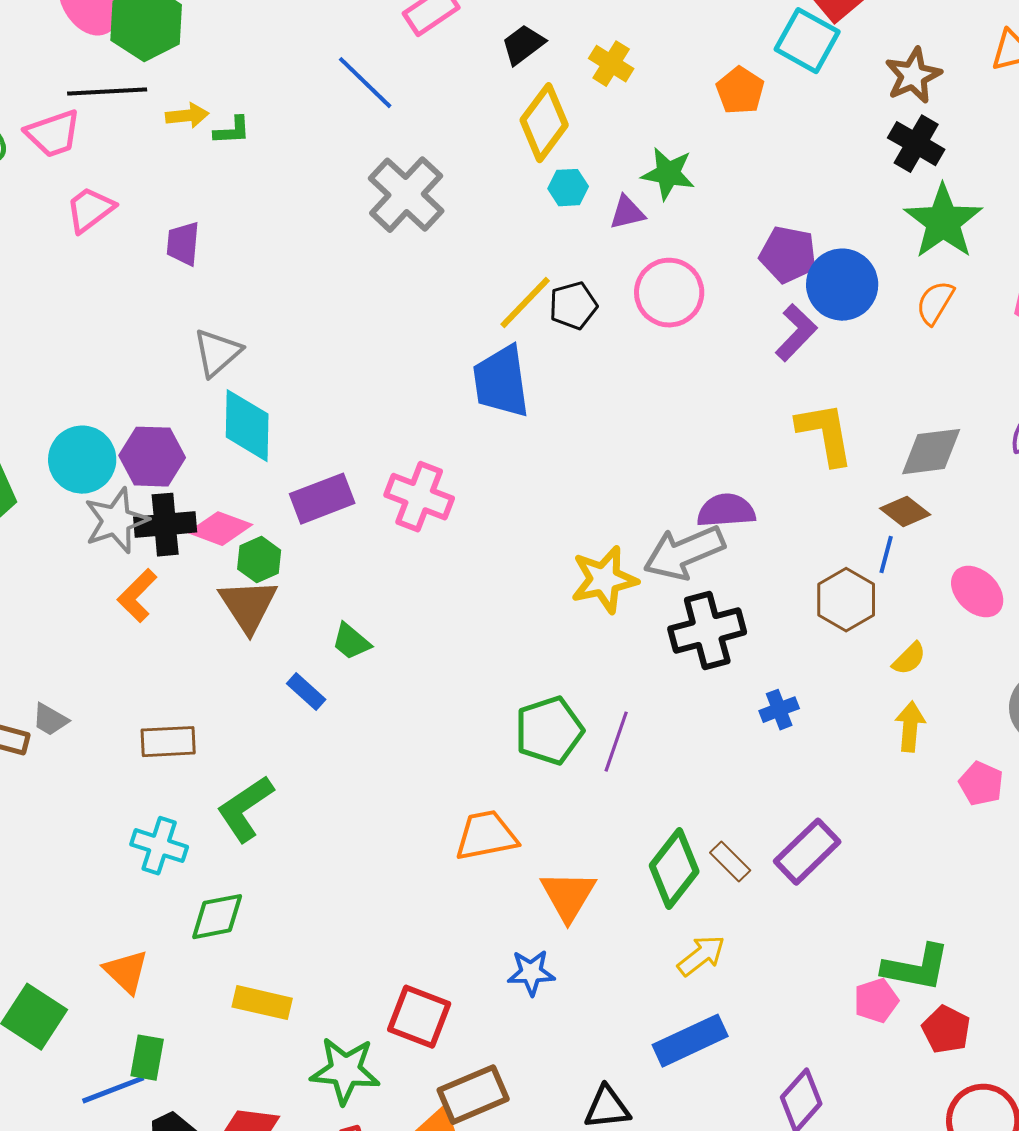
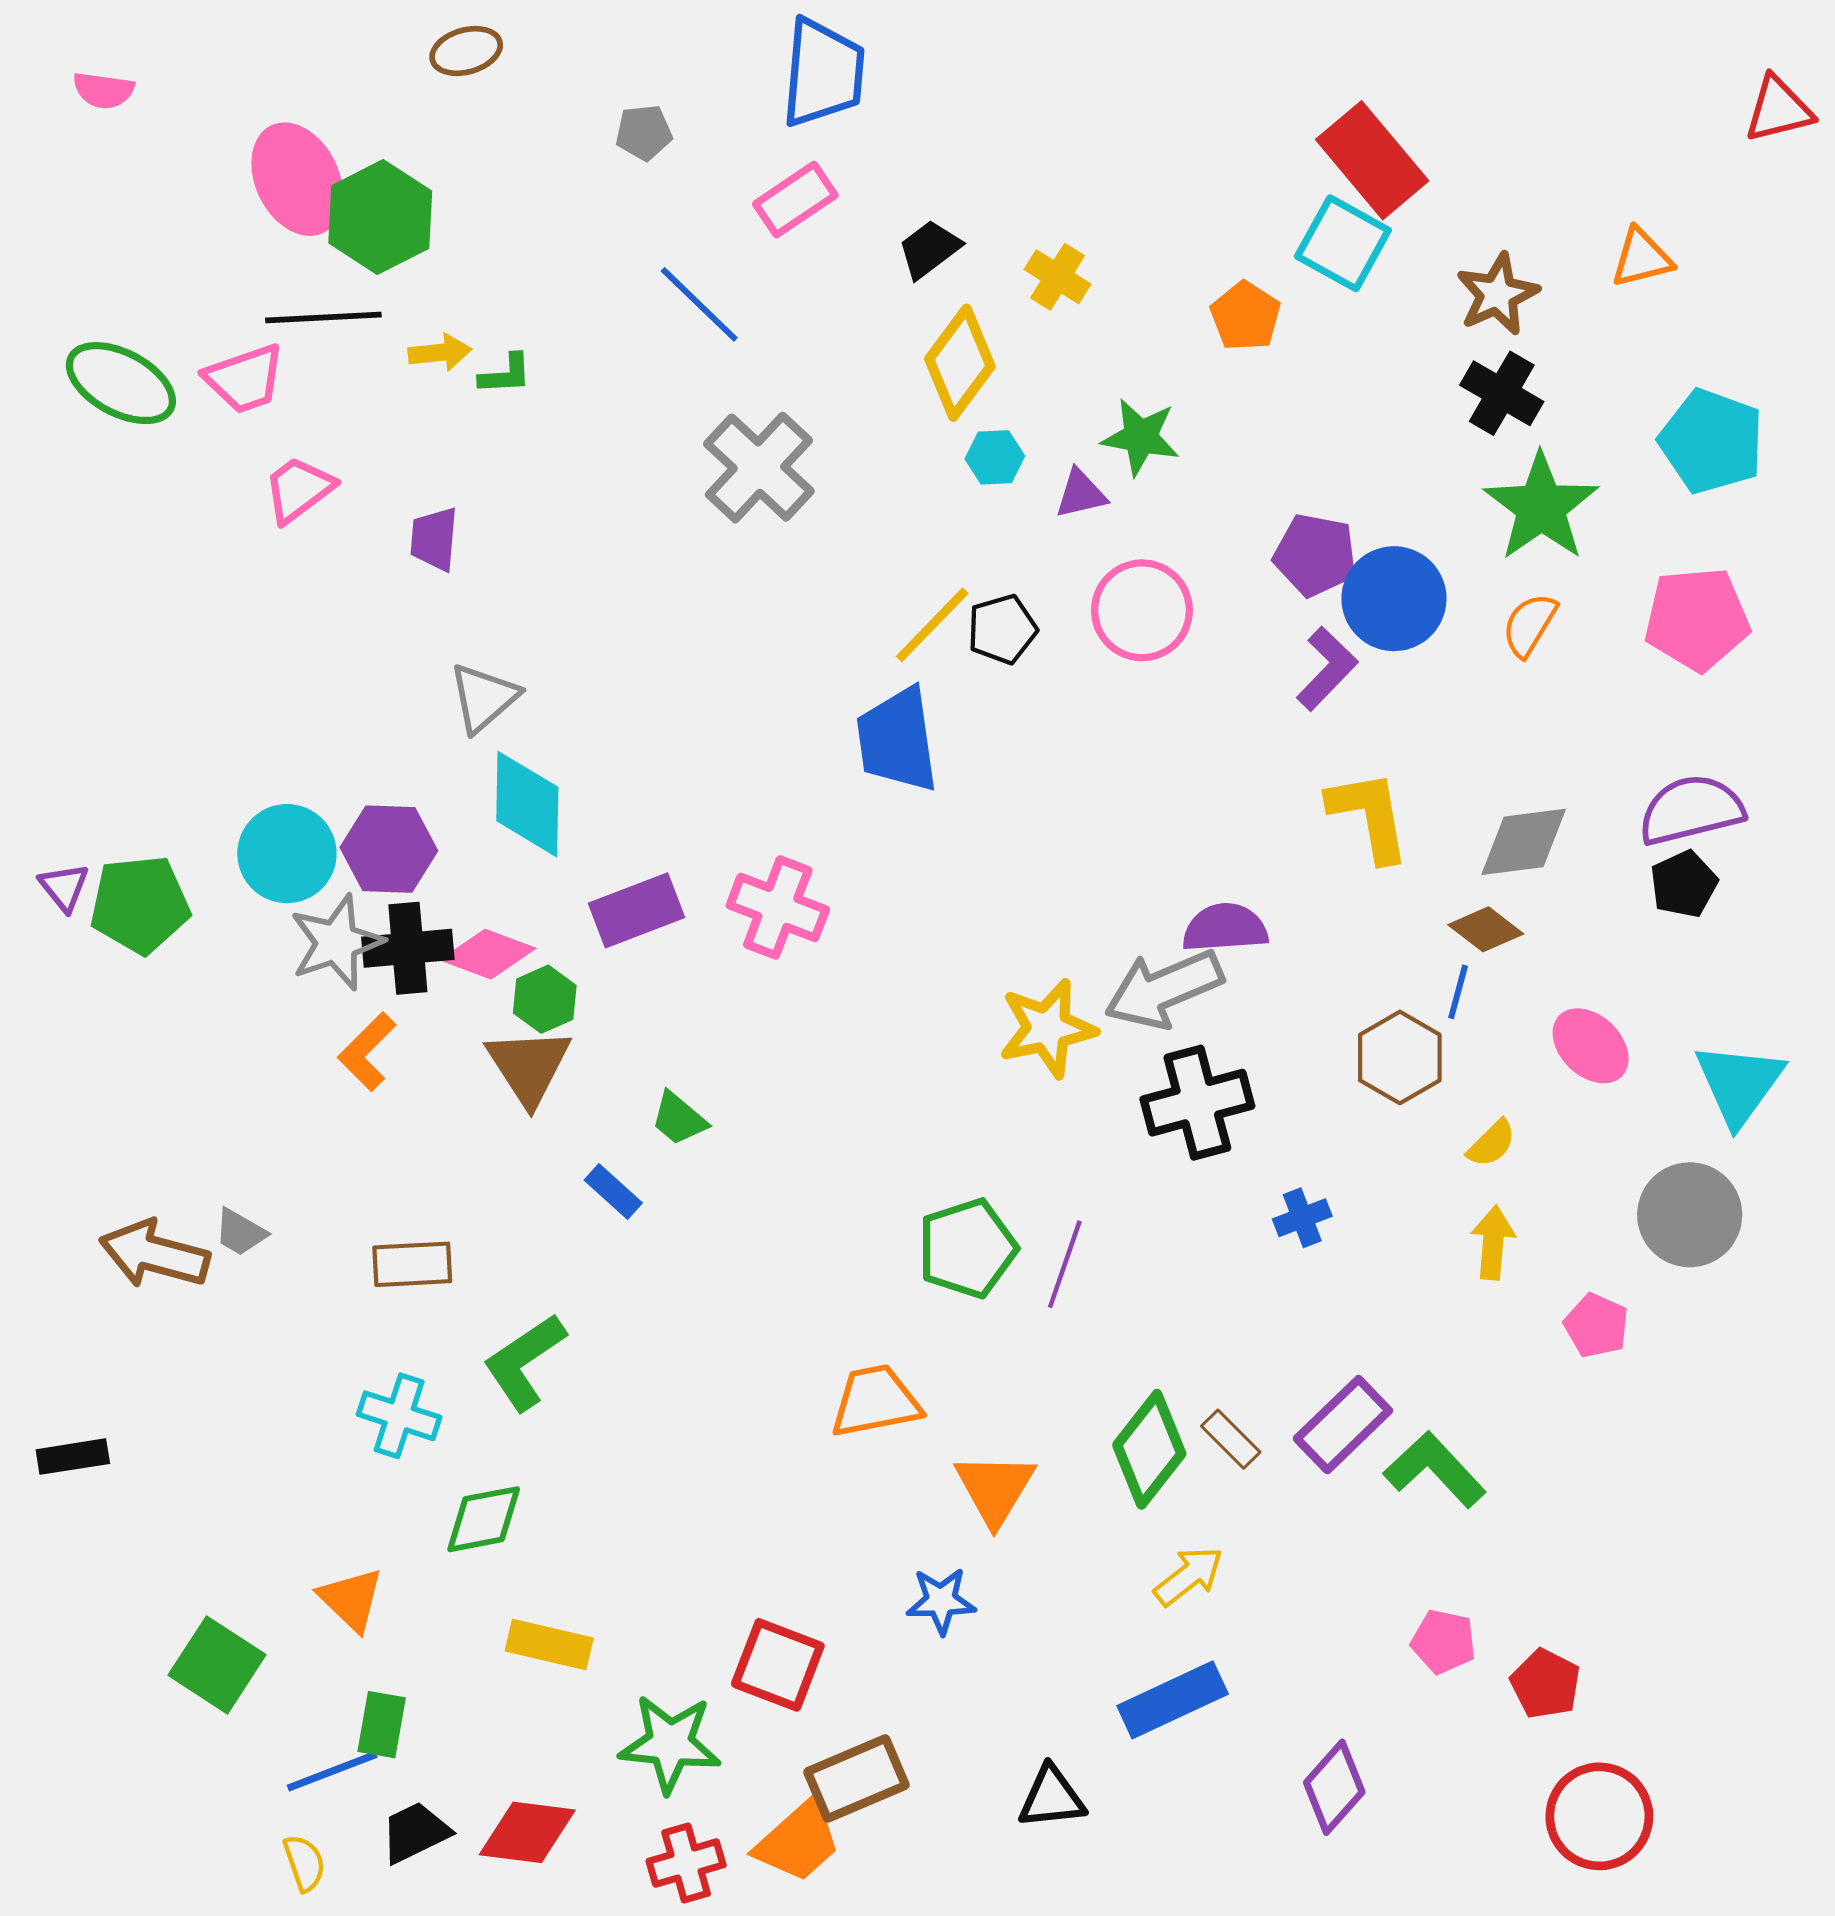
green L-shape: (916, 968) -> (1435, 1470), moved, turned -144
pink pentagon: (876, 1001) -> (1443, 1642), turned 30

